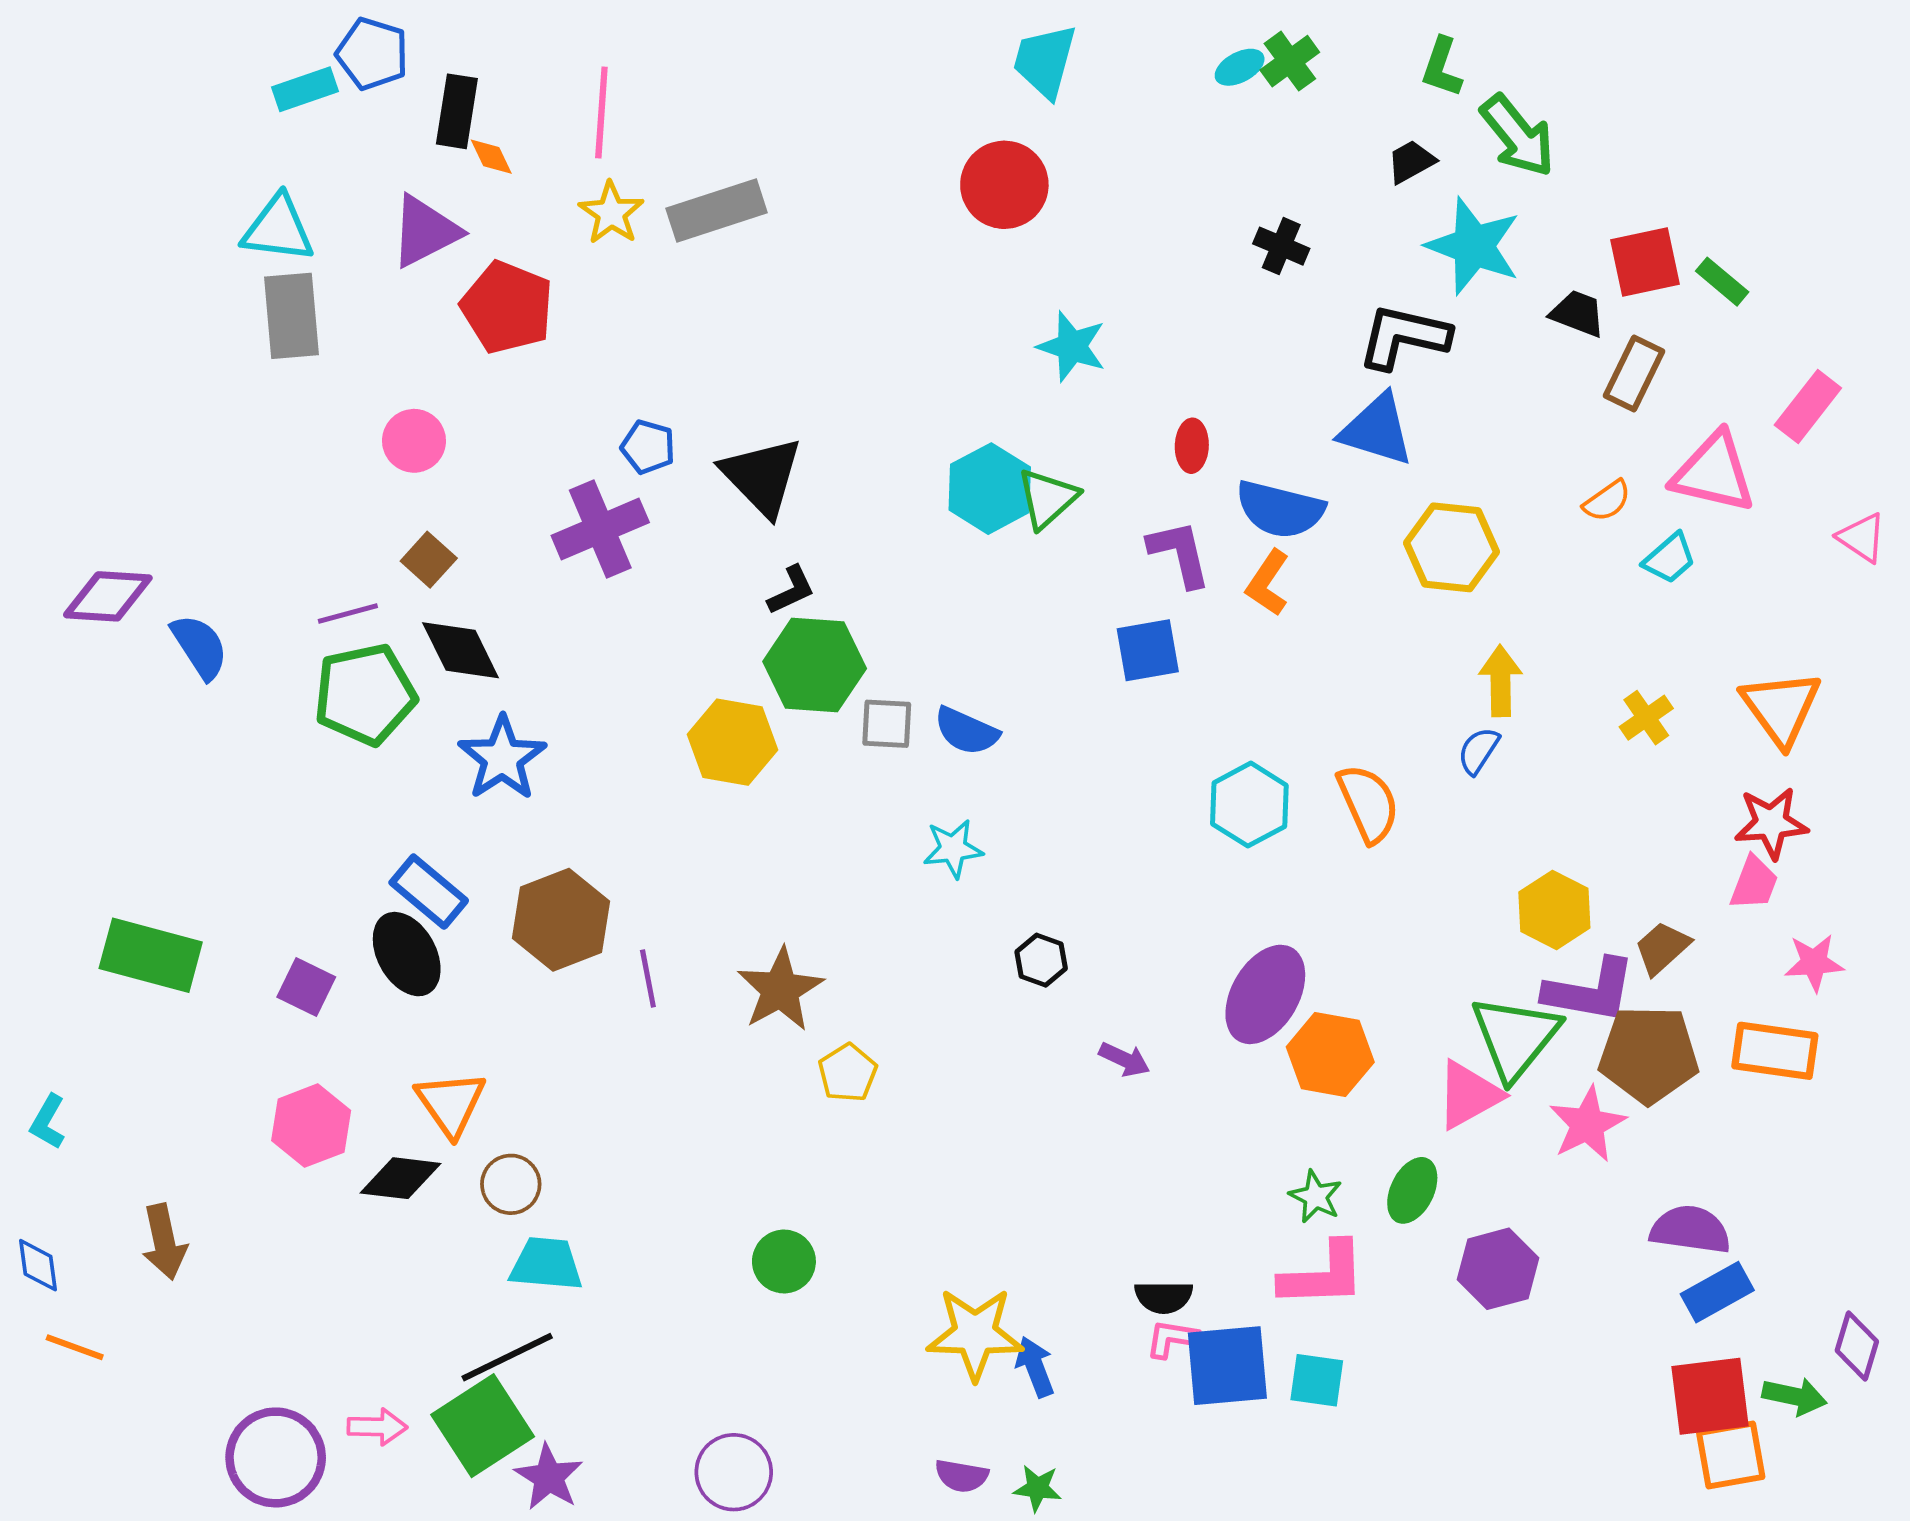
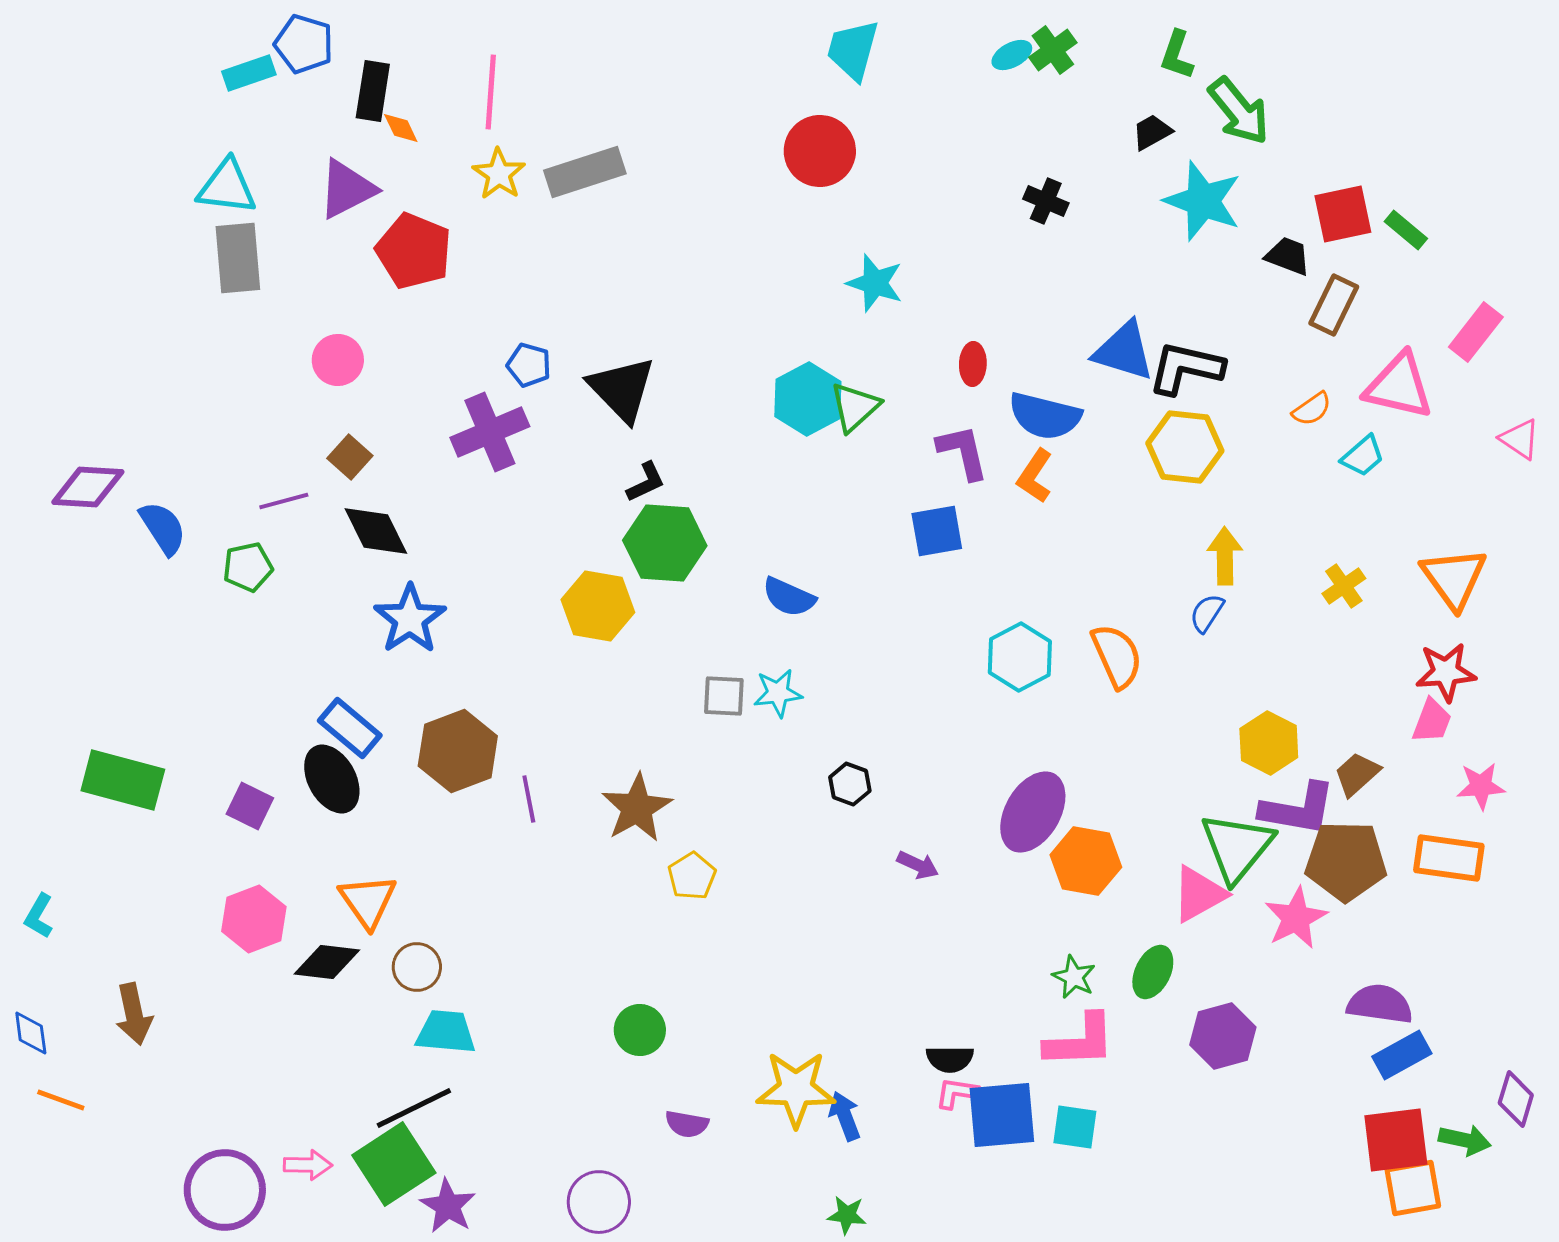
black L-shape: (1404, 337) -> (1186, 368), moved
green pentagon: (365, 694) -> (248, 567), moved, size x0.6
gray square: (887, 724) -> (724, 696), moved
purple semicircle: (962, 1476) -> (687, 1124), moved

